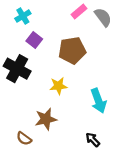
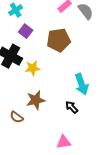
yellow star: (58, 86) -> (33, 68), moved
black arrow: (93, 140) -> (72, 107), moved

